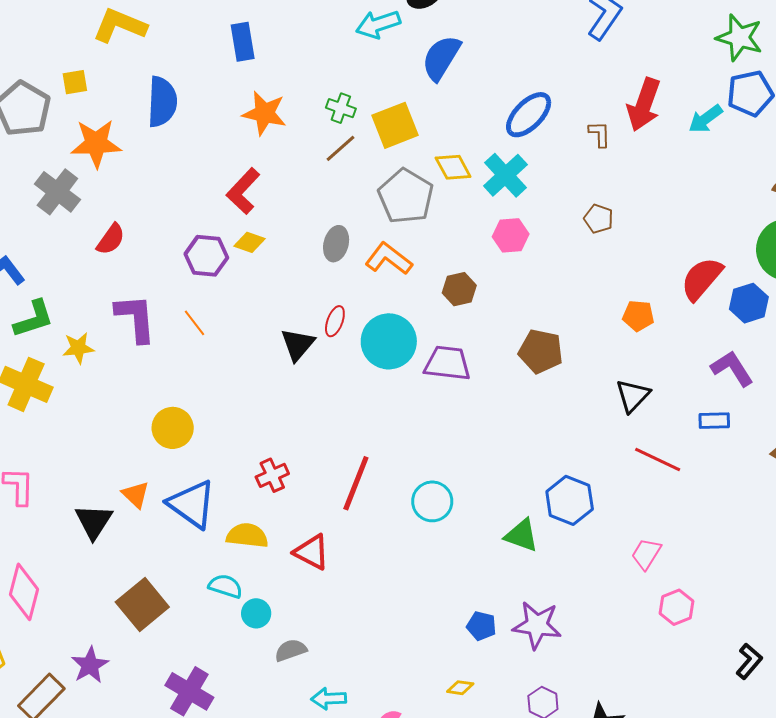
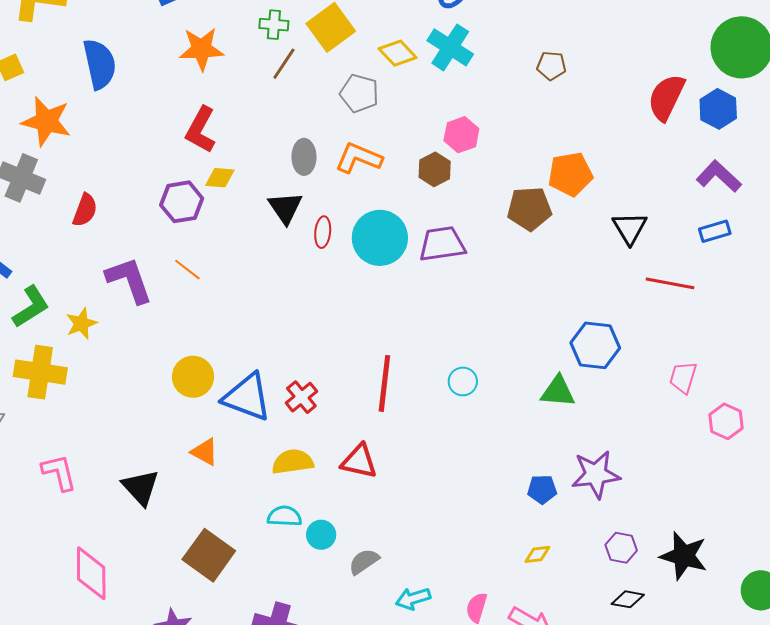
orange star: (96, 143) -> (46, 121), turned 30
gray pentagon: (406, 196) -> (359, 93), size x0.7
pink hexagon: (511, 235) -> (461, 135), moved
orange pentagon: (638, 316) -> (570, 174), moved, size x1.4
black triangle: (298, 345) -> (285, 208), moved
orange triangle: (136, 495) -> (205, 452), moved
cyan circle: (432, 501) -> (463, 381), size x0.7
blue triangle: (192, 504) -> (247, 397), moved

